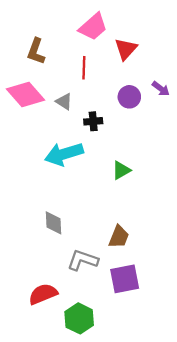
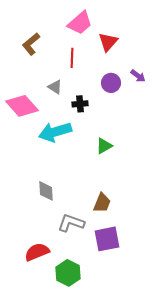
brown L-shape: (36, 51) -> (31, 44), turned 30
pink diamond: (26, 94) -> (22, 106), moved

